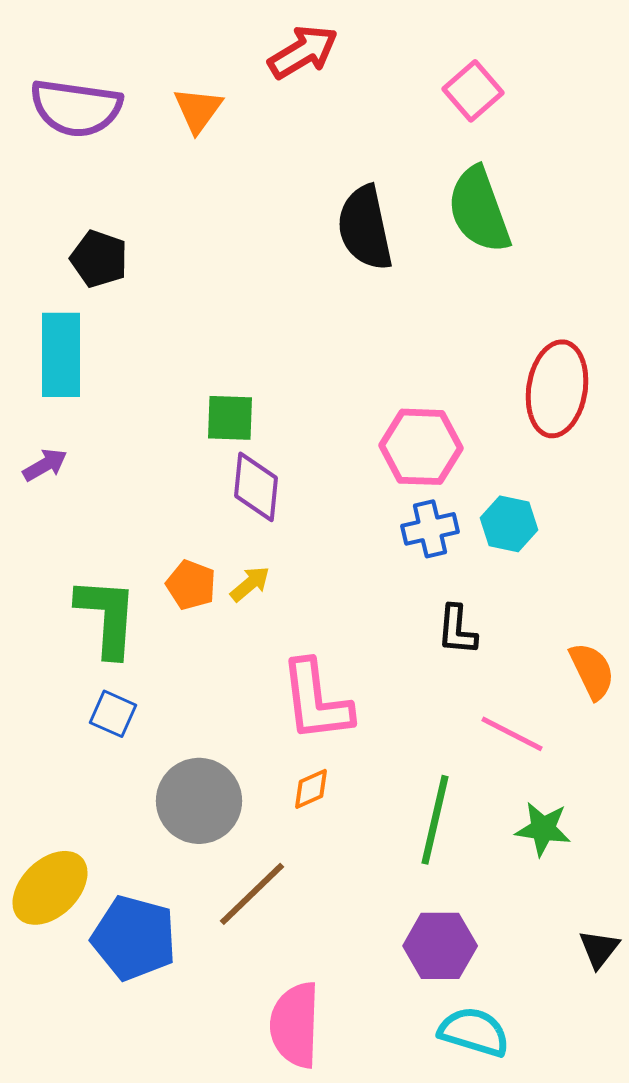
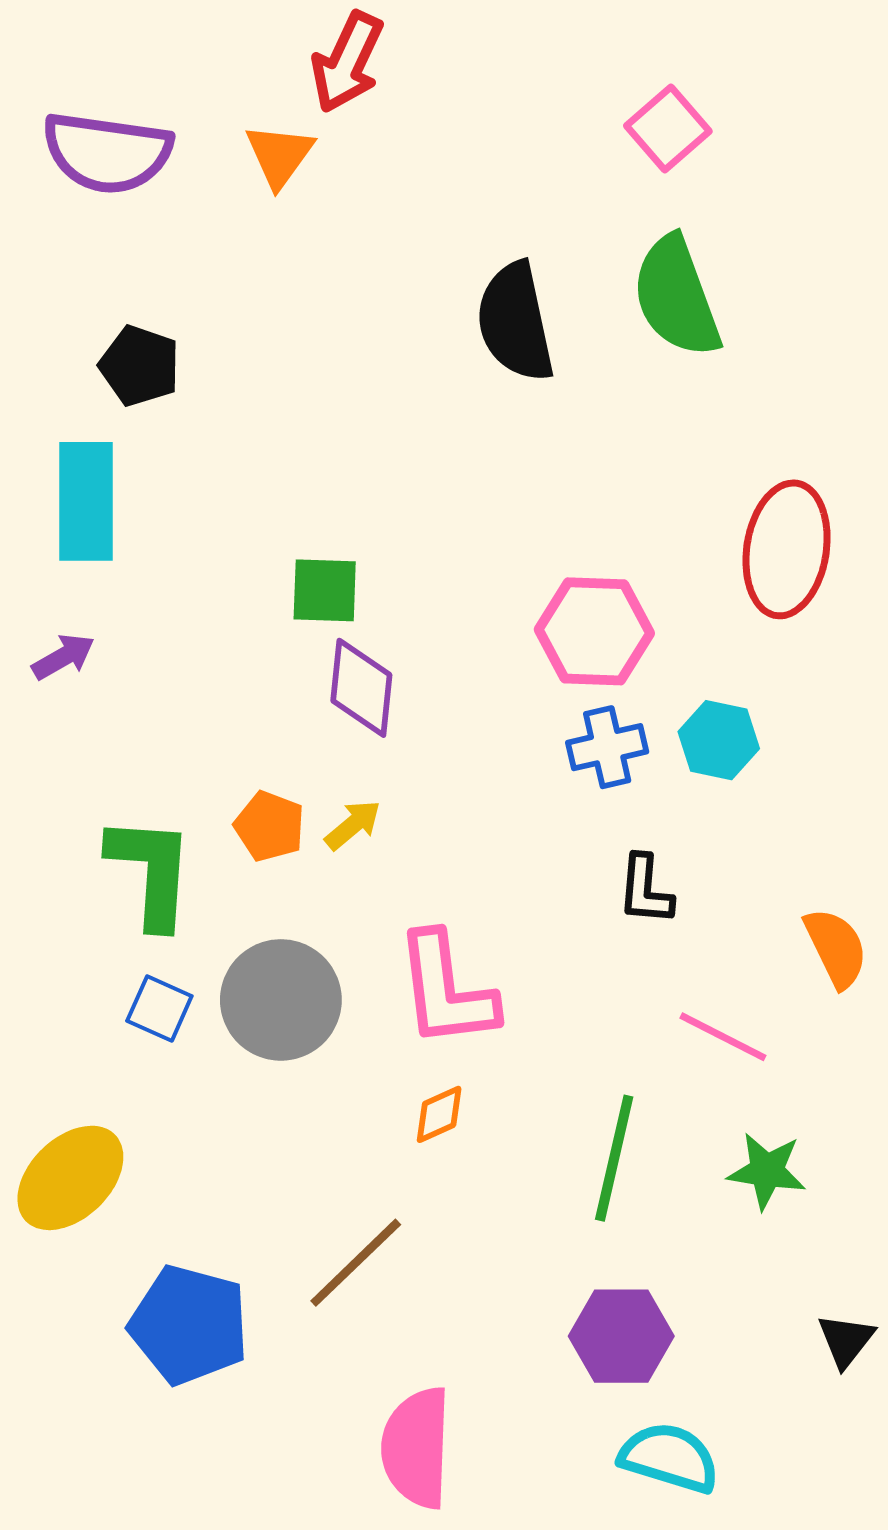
red arrow: (303, 52) -> (347, 62), moved, turned 146
gray circle: (199, 801) -> (281, 1000), moved
yellow ellipse: (50, 888) -> (70, 1178), moved

